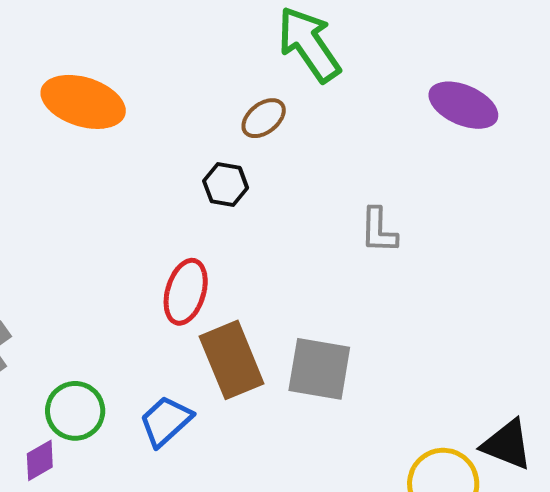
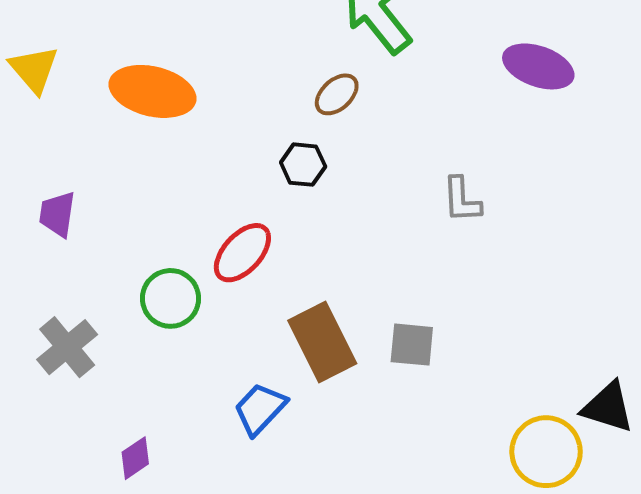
red ellipse: (186, 292) -> (242, 253), moved, turned 30
gray square: (319, 369) -> (412, 345), size x0.7
green circle: (75, 411) -> (170, 298), moved

